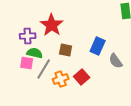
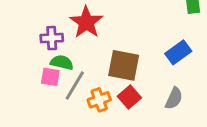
blue rectangle: (98, 46) -> (178, 52), moved, turned 30
brown square: (66, 50) -> (124, 65), moved, size x1.6
gray semicircle: (116, 61) -> (174, 98), moved, turned -119

